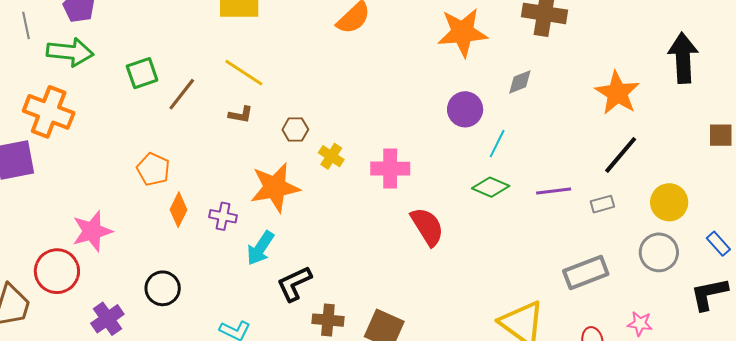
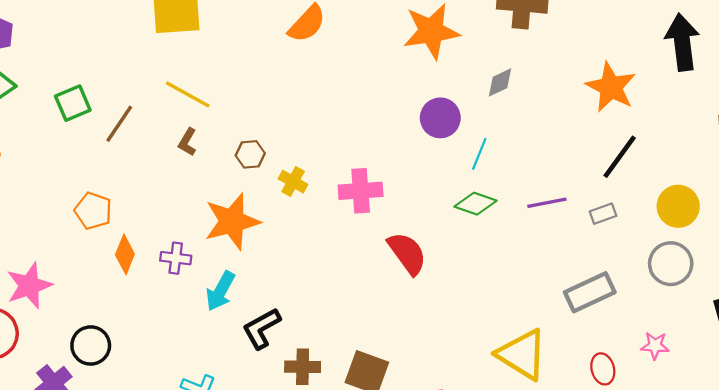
brown L-shape: (241, 115) -> (187, 142), turned 115
black circle: (163, 288) -> (91, 345), moved

